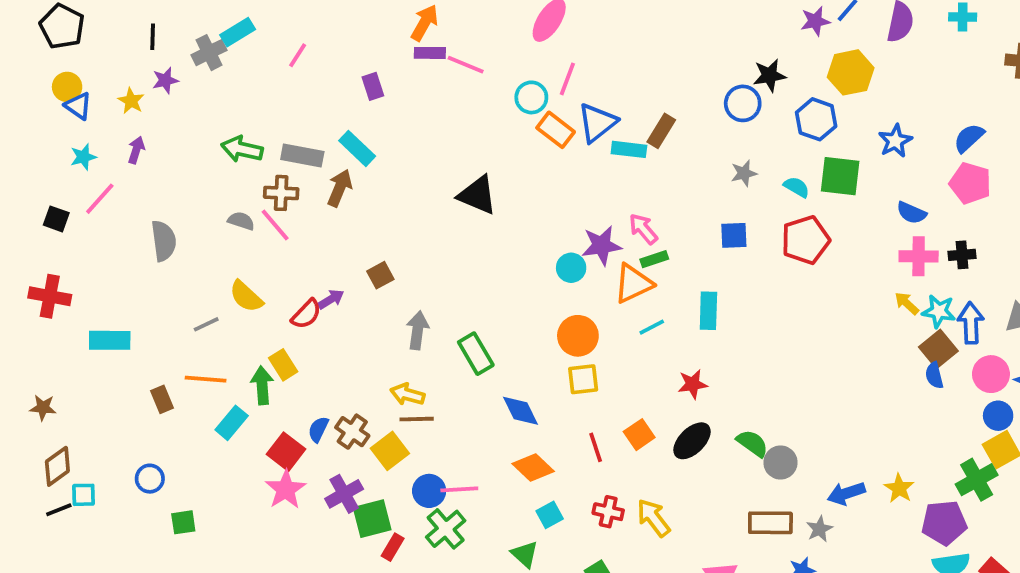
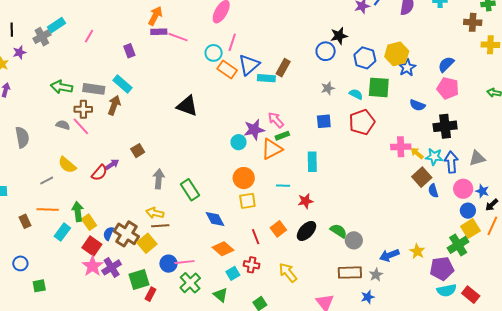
yellow hexagon: (851, 72) -> (397, 54), moved
black cross: (962, 255) -> (445, 126), size x1.6
pink cross: (919, 256) -> (401, 147), moved
cyan line: (652, 327) -> (283, 186), moved, turned 32
brown square: (938, 349) -> (422, 177), moved
yellow rectangle: (283, 365) -> (89, 222), moved
brown cross: (352, 432) -> (126, 234), size x1.4
purple cross: (344, 494) -> (112, 267), moved
red cross: (608, 512) -> (252, 265), moved
green cross: (446, 529) -> (190, 283), moved

